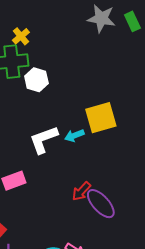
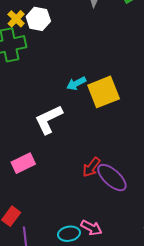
white hexagon: (36, 80) -> (38, 19), moved
cyan arrow: (74, 135) -> (76, 83), moved

